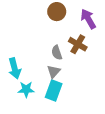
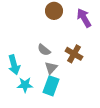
brown cross: (78, 44) -> (74, 54), moved
gray semicircle: (57, 53) -> (44, 50), moved, turned -32

